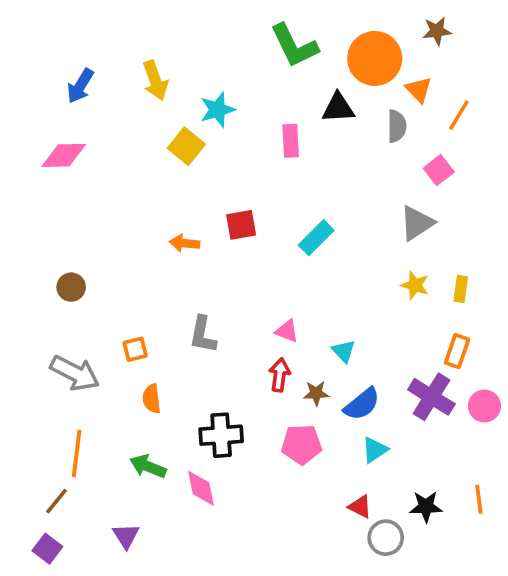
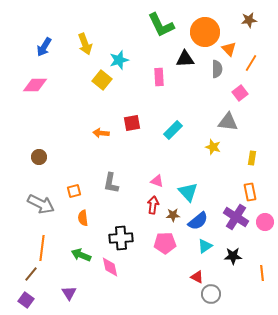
brown star: (437, 31) -> (249, 20), moved
gray triangle: (417, 223) -> (228, 122), turned 40
yellow star: (415, 285) -> (213, 147), moved
cyan triangle: (344, 351) -> (188, 192), size x1.5
orange rectangle: (457, 351) -> (250, 192), turned -30
black star: (426, 507) -> (233, 256), moved

